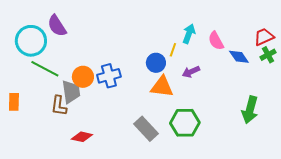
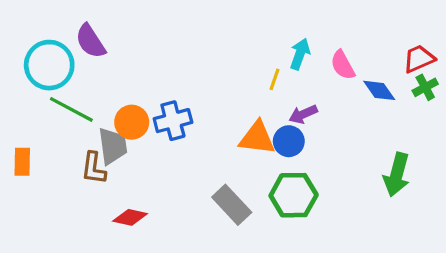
blue circle: (156, 63) -> (289, 141), moved

